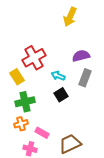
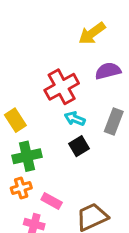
yellow arrow: (70, 17) -> (92, 33), turned 30
purple semicircle: (81, 56) -> (108, 71), moved
red cross: (34, 58) -> (62, 87), moved

